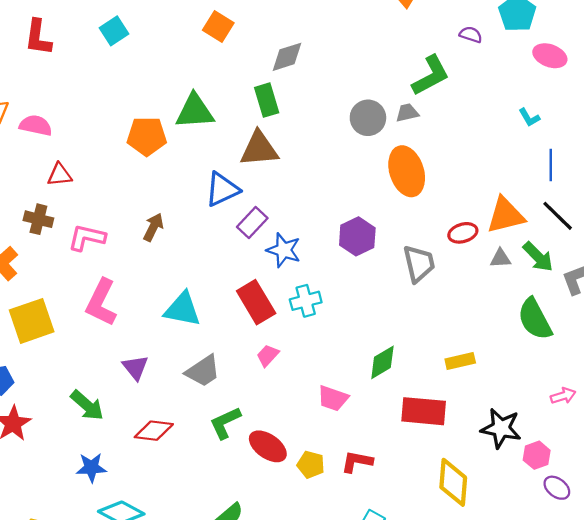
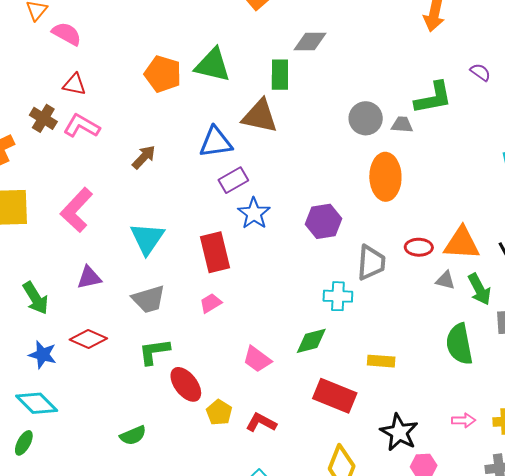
pink L-shape: (87, 238) -> (82, 126), moved
cyan cross: (306, 301) -> (338, 296), moved
cyan triangle: (182, 309) -> (147, 238), turned 36
purple triangle: (135, 368) -> (89, 278), turned 40
blue star: (91, 468) -> (43, 355), moved

